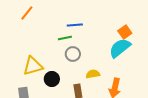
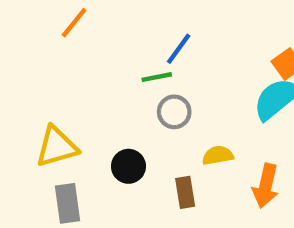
blue line: (75, 25) -> (179, 49), turned -49
yellow triangle: (33, 66) -> (57, 147), moved

